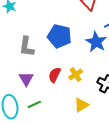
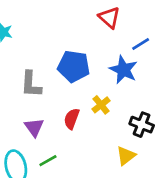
yellow cross: (76, 74) -> (101, 105), moved
yellow triangle: (81, 105) -> (126, 156), moved

